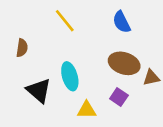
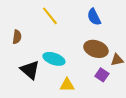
cyan ellipse: (70, 76) -> (54, 59), turned -55
purple square: (119, 97) -> (102, 75), moved

